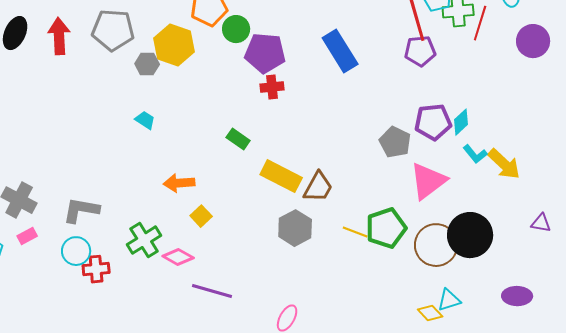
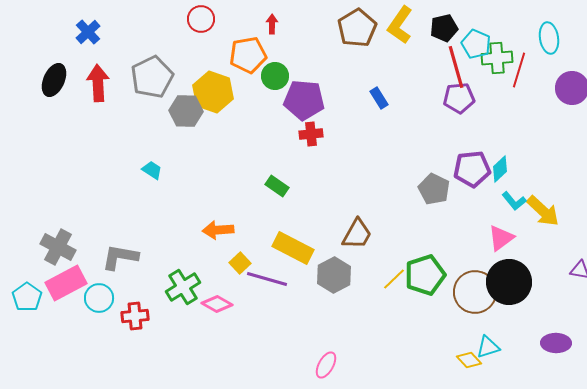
gray pentagon: (113, 30) -> (152, 77), turned -30
blue rectangle: (340, 51) -> (379, 98), size x0.5
gray hexagon: (147, 64) -> (186, 111), size x1.4
cyan trapezoid: (145, 120) -> (152, 170), moved
yellow rectangle: (281, 176) -> (293, 248), moved
pink triangle: (428, 181) -> (501, 238), moved, size x0.7
yellow line: (355, 232) -> (394, 279), turned -65
pink rectangle: (27, 236) -> (66, 283), size x2.0
cyan circle: (76, 251) -> (99, 298), moved
purple line: (212, 291) -> (267, 279), moved

